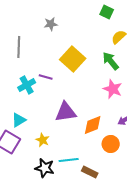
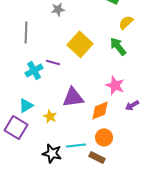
pink star: (113, 89) -> (115, 85), moved
yellow star: (43, 140) -> (50, 116), moved
orange circle: (111, 144) -> (104, 137), moved

